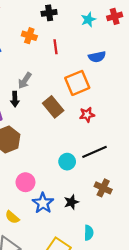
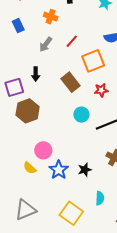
red line: (55, 47) -> (72, 41), moved, turned 48
gray arrow: (25, 81) -> (46, 44), moved
cyan circle: (67, 162) -> (81, 115), moved
yellow semicircle: (12, 217) -> (30, 168), moved

